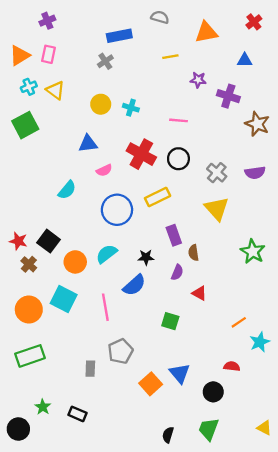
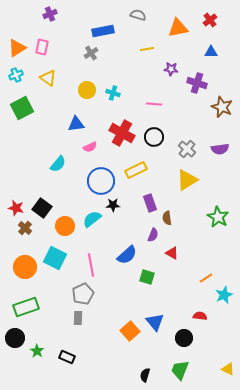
purple cross: (47, 21) -> (50, 14), moved
red cross: (254, 22) -> (210, 20), moved
cyan cross: (29, 87) -> (16, 75), moved
yellow triangle: (217, 209) -> (187, 180), turned 40
black star: (146, 257) -> (113, 205), moved
blue semicircle: (134, 285) -> (127, 255), moved
gray pentagon: (120, 351) -> (83, 294), moved
black circle: (18, 429) -> (15, 338), moved

